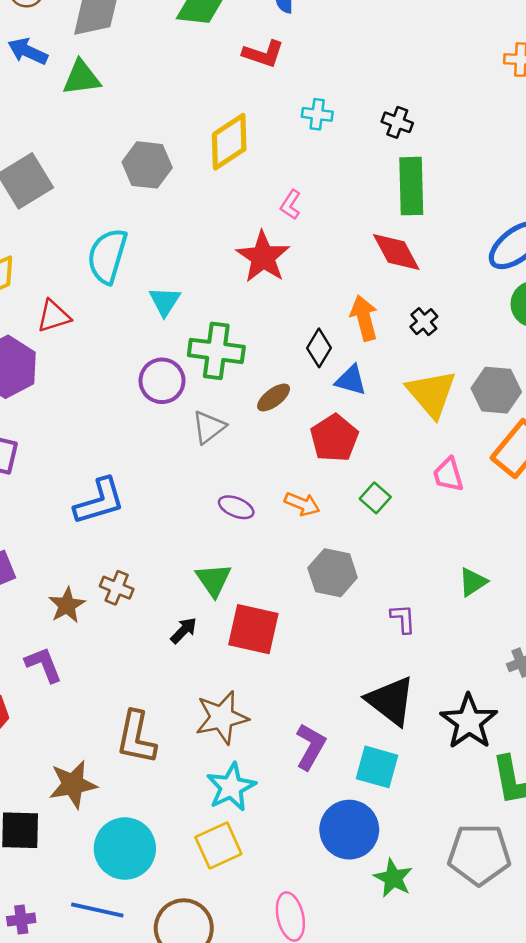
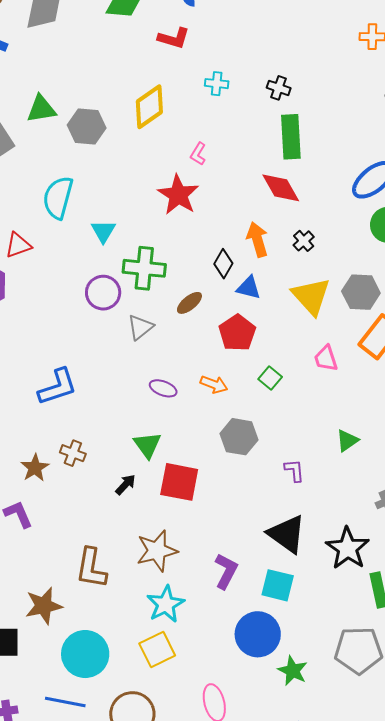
green triangle: (81, 78) -> (41, 109), moved

